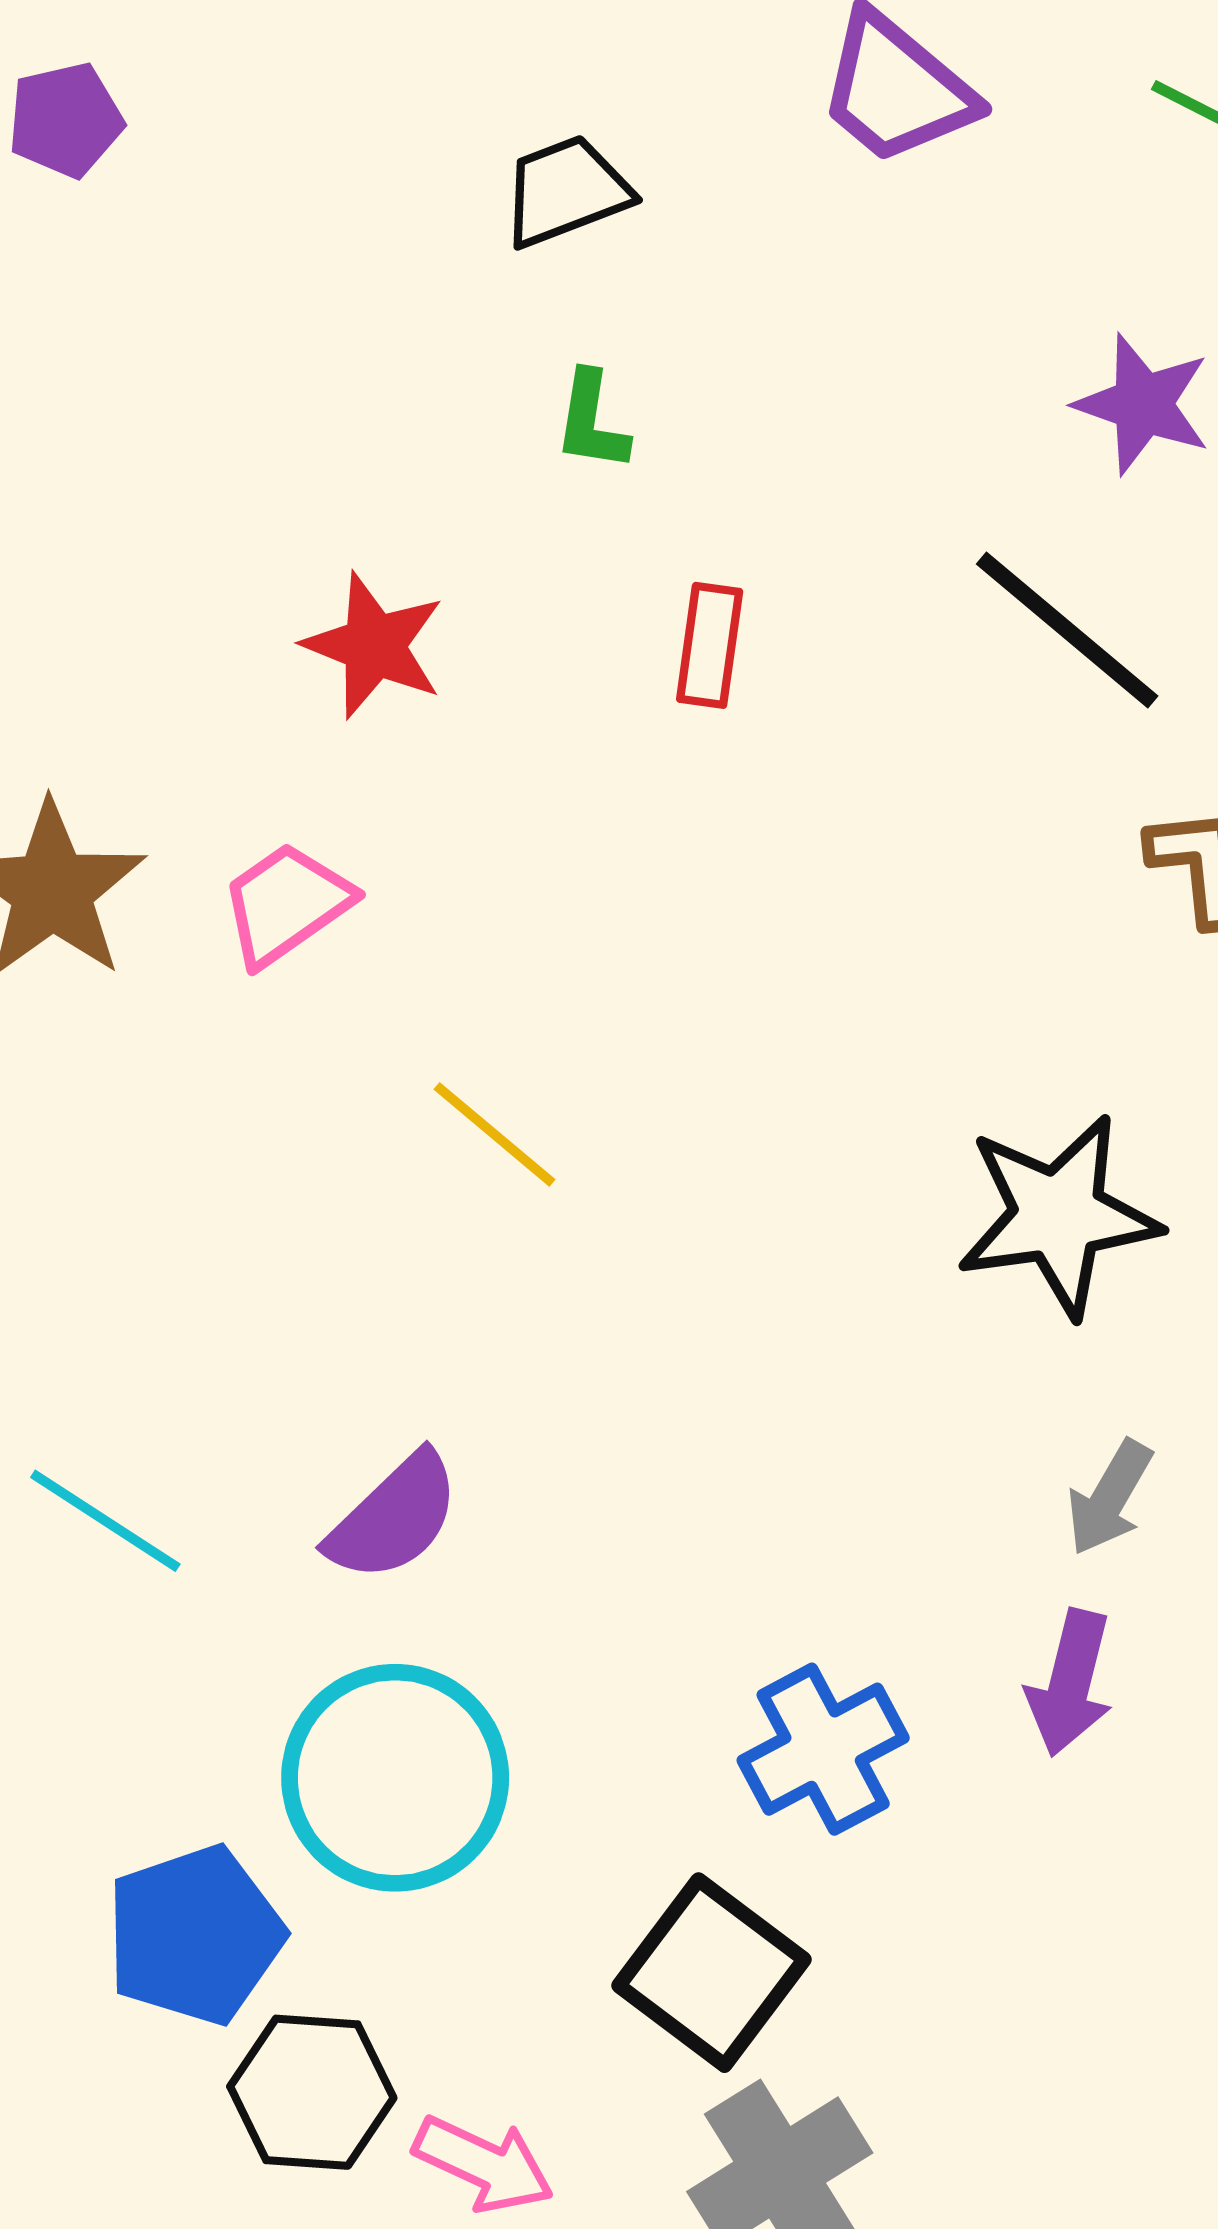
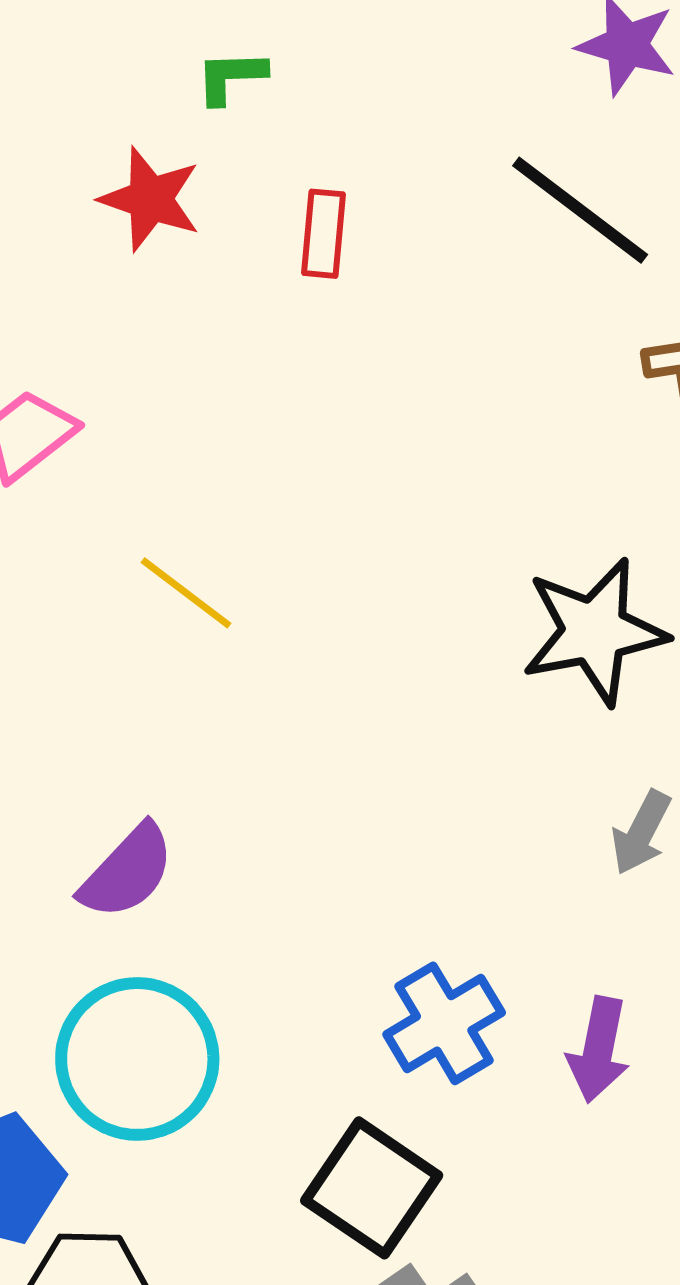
green L-shape: (592, 421) -> (231, 77), turned 82
red star: (374, 646) -> (150, 199), moved
purple arrow: (1070, 1683) -> (599, 1050), moved

